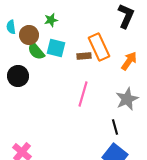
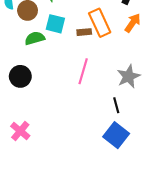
green semicircle: (36, 51) -> (35, 38), moved, turned 114
orange arrow: (129, 61) -> (133, 23), moved
black circle: (18, 76) -> (20, 76), moved

